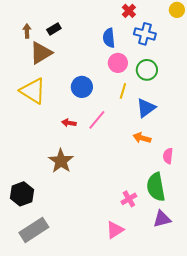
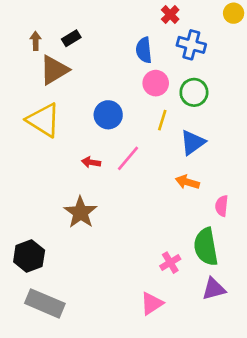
gray rectangle: (34, 230) -> (45, 303), turned 56

